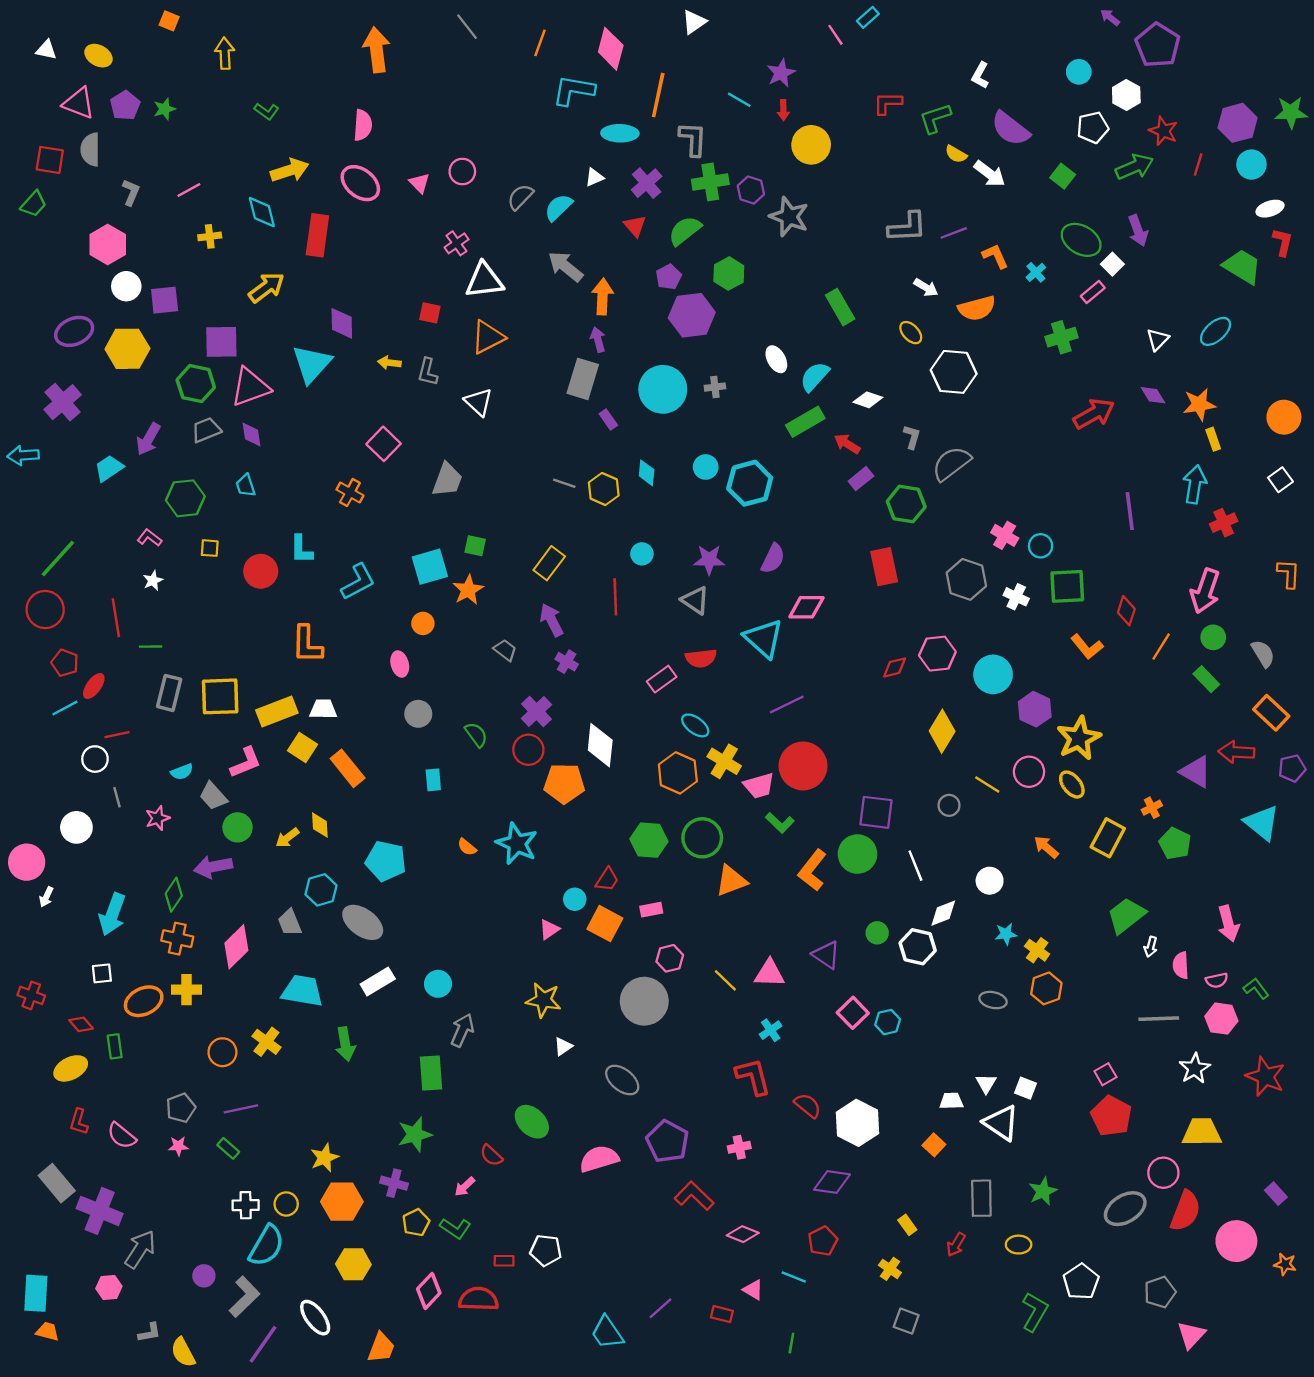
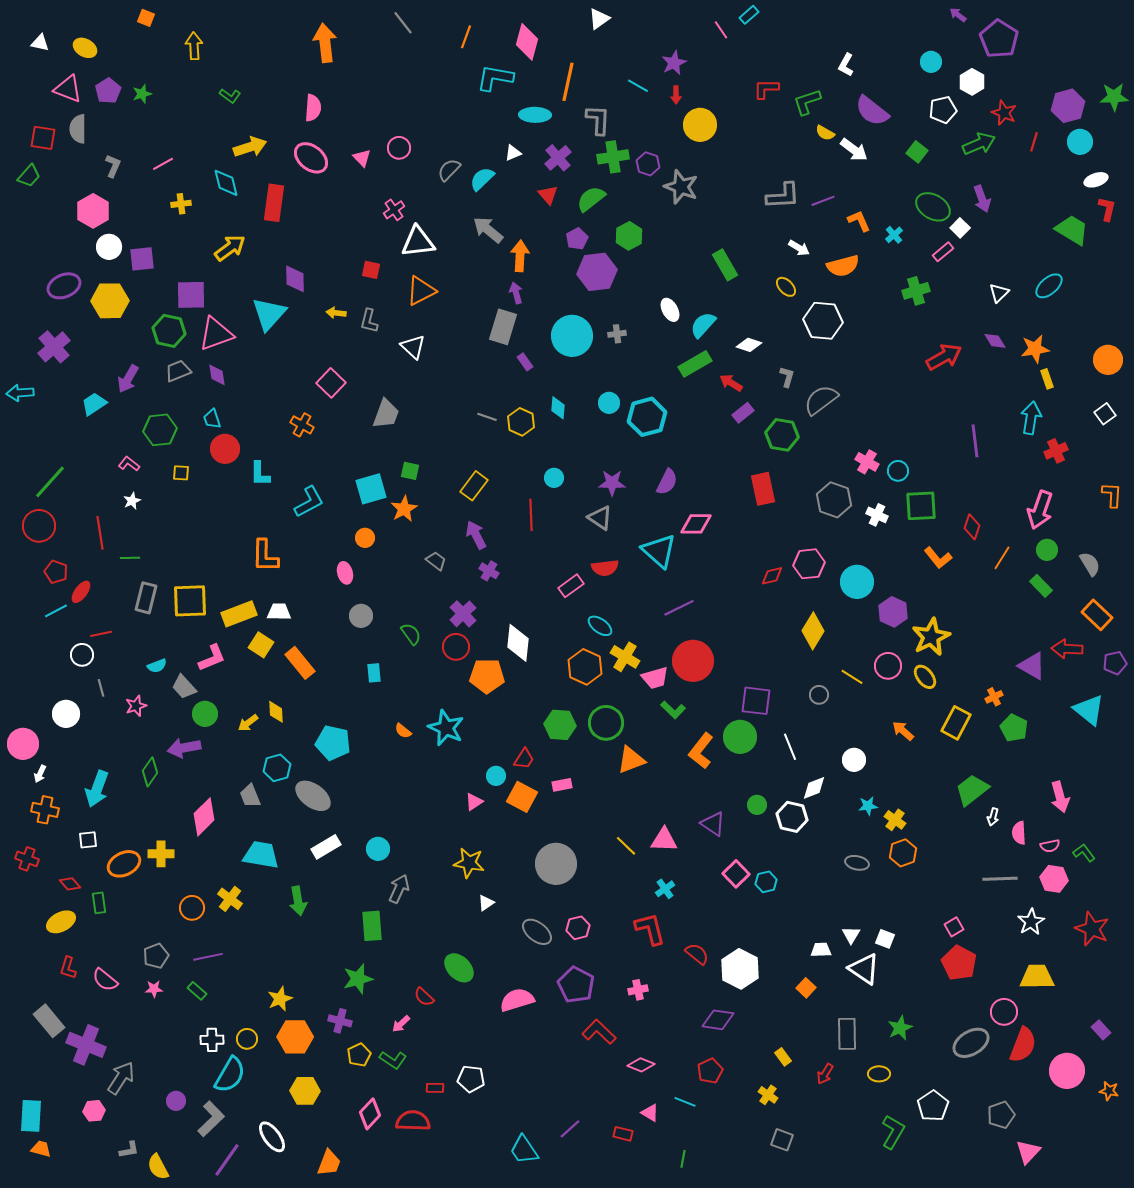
red circle: (261, 571) -> (225, 449), moved
orange cross: (177, 939) -> (45, 810), moved
pink hexagon: (670, 958) -> (578, 928), moved

